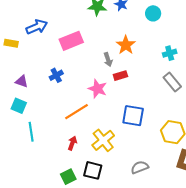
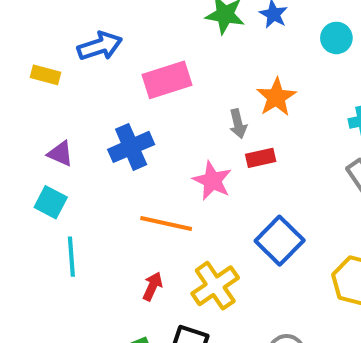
blue cross: (56, 75) -> (131, 147), size x1.5
orange line: (77, 112) -> (166, 223), turned 40
blue square: (133, 116) -> (280, 241), turned 30

